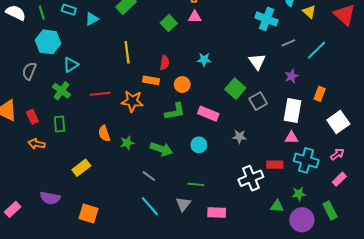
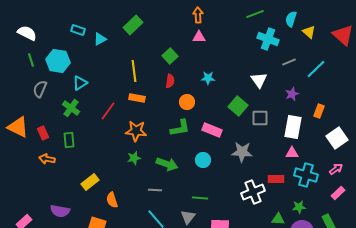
green line: (42, 13) -> (31, 60), moved
green square: (169, 23) -> (170, 56), moved
orange rectangle: (151, 80) -> (137, 98), moved
red line: (100, 94) -> (108, 111), turned -48
orange star: (132, 101) -> (136, 131), moved
gray square: (258, 101) -> (260, 118), turned 30
orange semicircle: (104, 133) -> (112, 200), moved
gray star: (239, 137) -> (242, 152), size x1.5
gray line: (149, 176) -> (155, 190), turned -32

